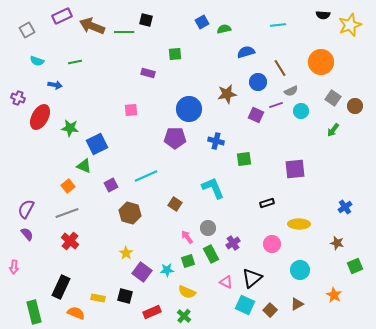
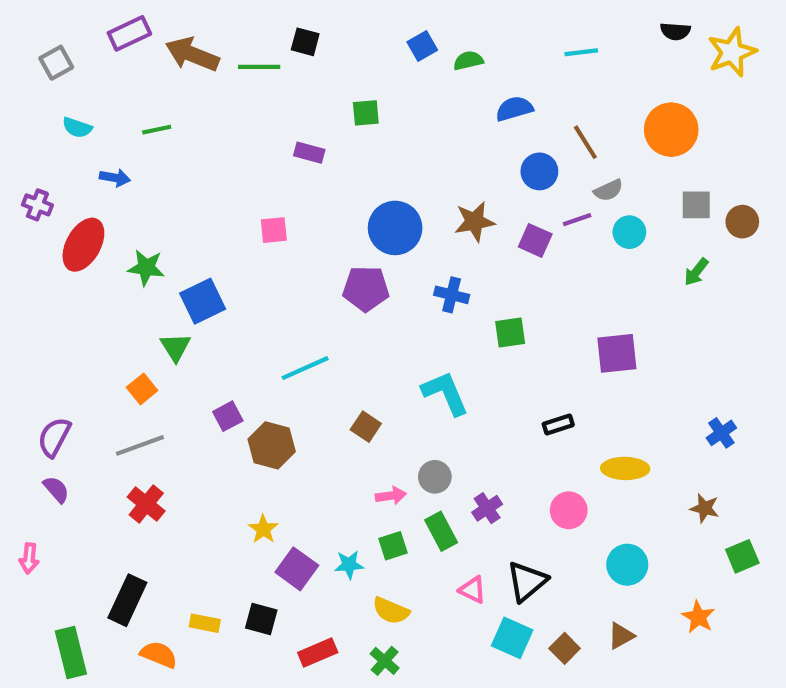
brown star: (227, 94) -> (475, 222), moved
gray square: (333, 98) -> (696, 205), turned -35
green triangle: (84, 166) -> (175, 347), turned 35
purple square: (111, 185) -> (228, 416), moved
pink arrow: (187, 237) -> (391, 496), turned 120

